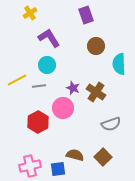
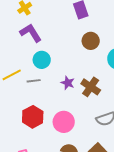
purple L-shape: (49, 38) -> (31, 33), moved
pink circle: (63, 108) -> (64, 122), moved

